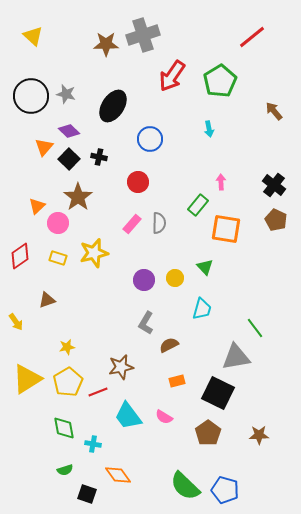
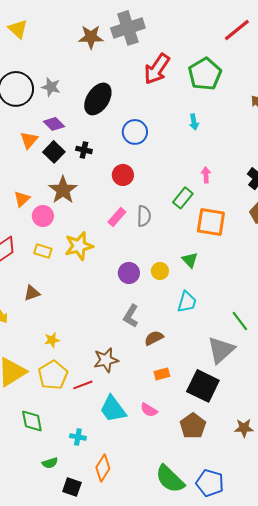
gray triangle: (236, 357) -> (221, 350), turned -32
green diamond: (64, 428) -> (32, 421), moved
orange diamond: (118, 475) -> (103, 468), turned 68

